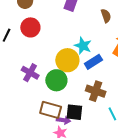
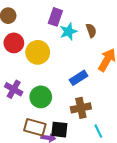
cyan star: (83, 46) -> (68, 32), moved, turned 30
yellow circle: (67, 60) -> (38, 52), moved
brown cross: (96, 91) -> (81, 108), turned -30

